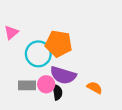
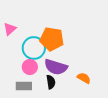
pink circle: (46, 84) -> (30, 67), moved
gray rectangle: (27, 85) -> (24, 86), moved

